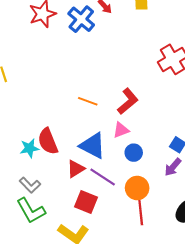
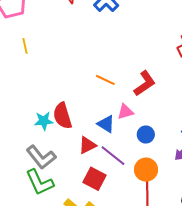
pink triangle: (121, 130) -> (125, 112), moved
blue triangle: (93, 146) -> (106, 124), size x0.7
gray L-shape: (30, 185) -> (41, 157), size x1.4

